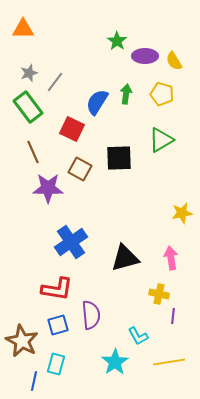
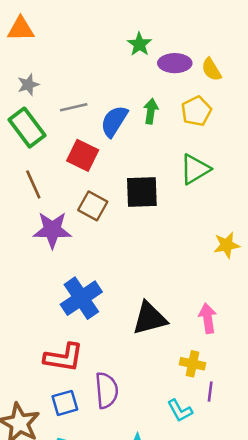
gray line: (55, 82) -> (74, 107), moved, turned 40
yellow pentagon: (162, 94) -> (196, 111), turned 30
yellow star: (182, 213) -> (227, 245), moved
cyan L-shape: (138, 336) -> (180, 411), moved

